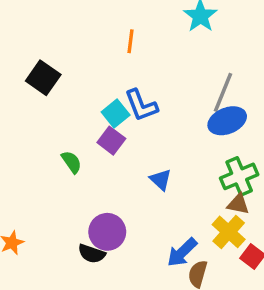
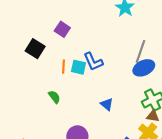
orange line: (130, 41) -> (63, 67), moved
cyan square: (116, 113) -> (79, 67), turned -35
purple square: (111, 141) -> (62, 29), moved

